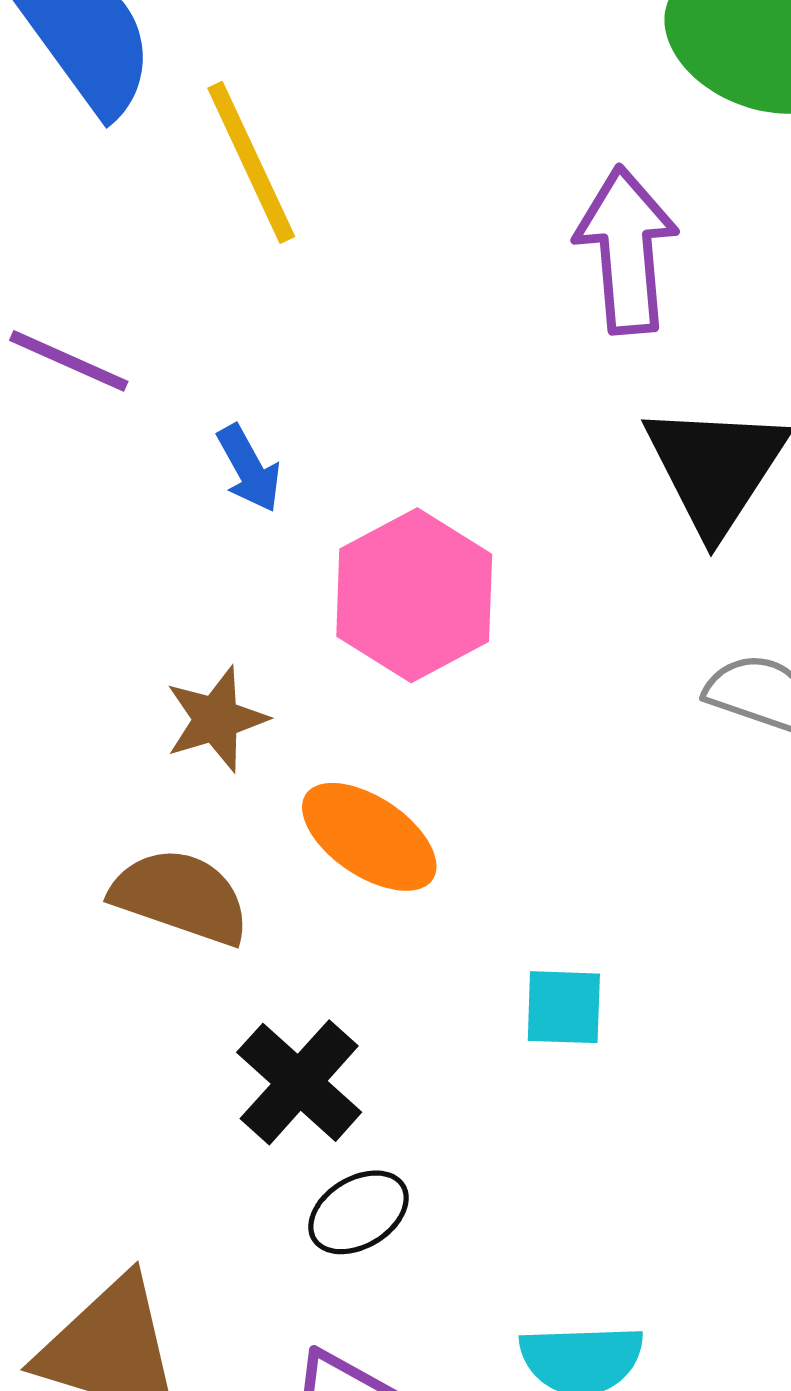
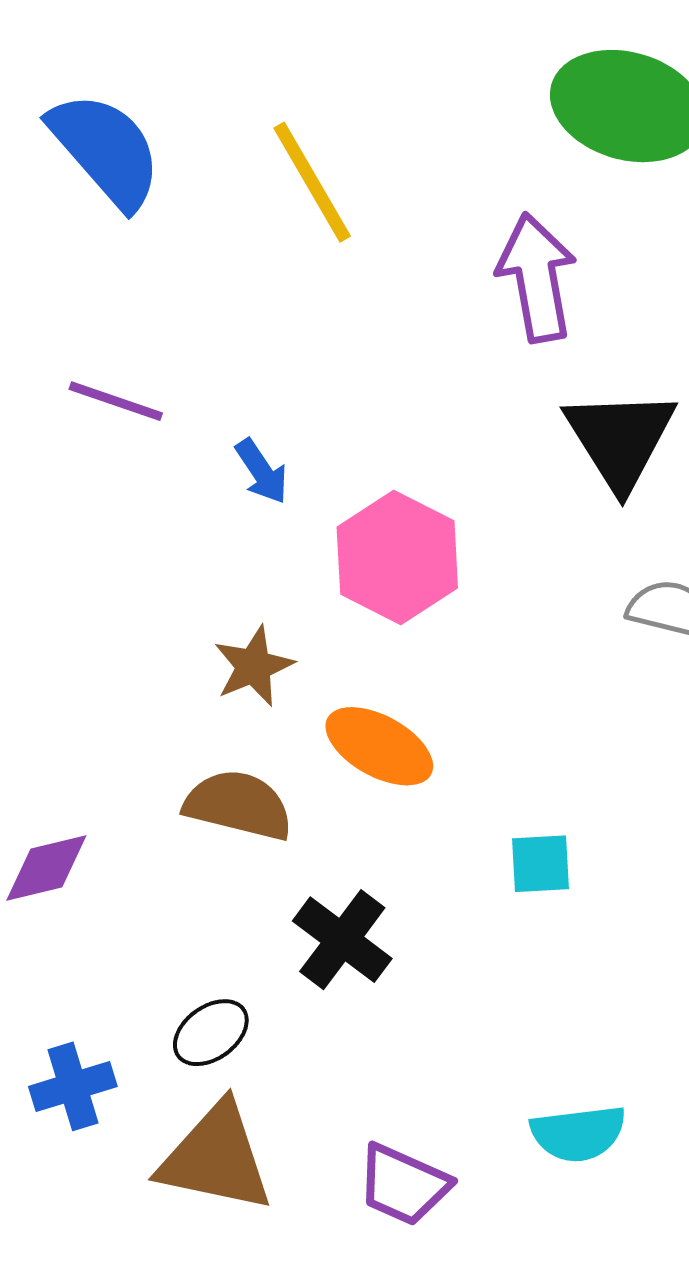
yellow line: (251, 162) -> (312, 182), moved
black ellipse: (358, 1212) -> (211, 1033), moved

